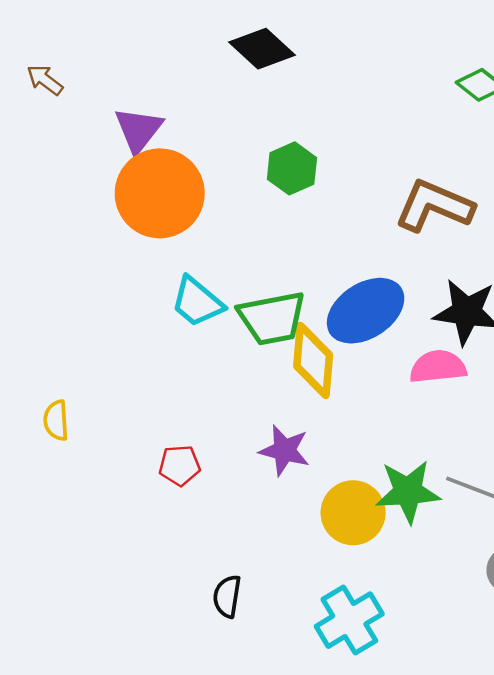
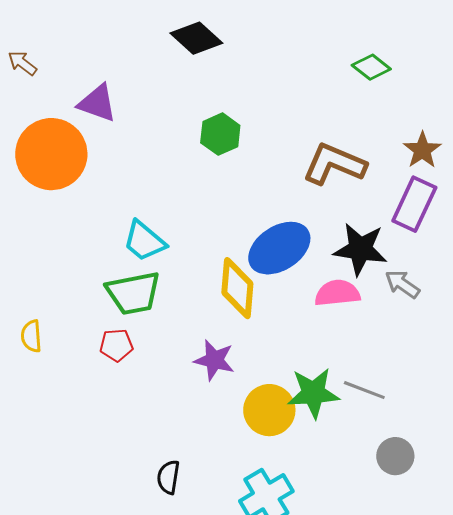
purple triangle: (138, 130) -> (97, 103), turned -48
orange circle: (160, 193) -> (51, 154), moved
green trapezoid: (272, 318) -> (133, 293), moved
red pentagon: (180, 465) -> (116, 345), moved

